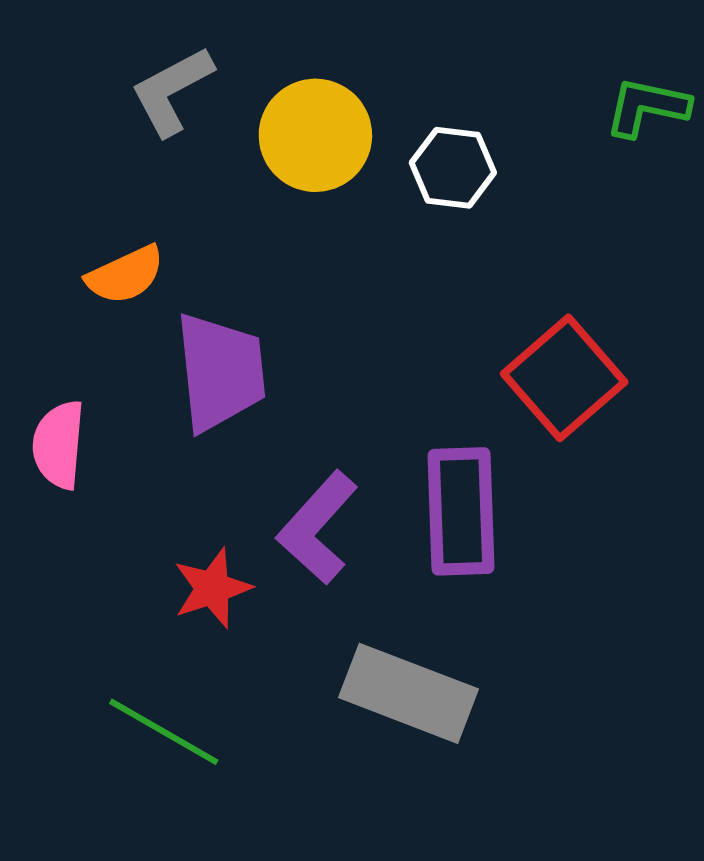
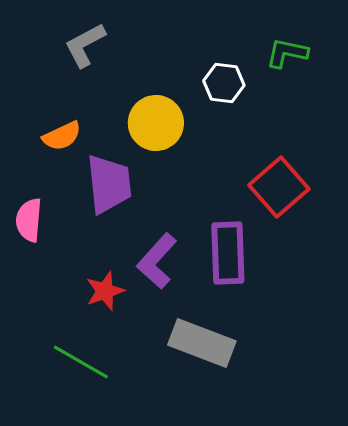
green L-shape: (647, 107) -> (287, 53), moved
yellow circle: (315, 135) -> (156, 123), moved

